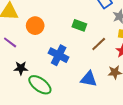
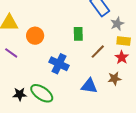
green rectangle: (79, 25) -> (78, 34), turned 72
black star: (21, 68) -> (20, 94), moved

